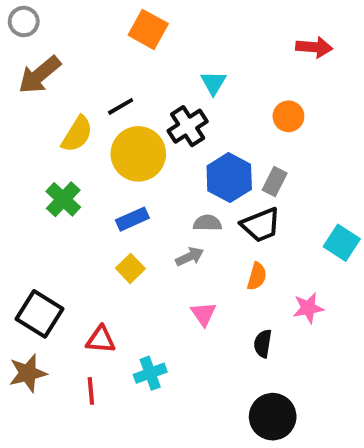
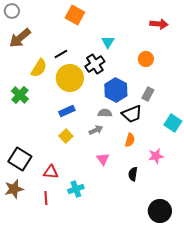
gray rectangle: (275, 182) -> (148, 94), moved
green cross: (63, 199) -> (20, 95), moved
black circle: (273, 417) -> (160, 211), moved

